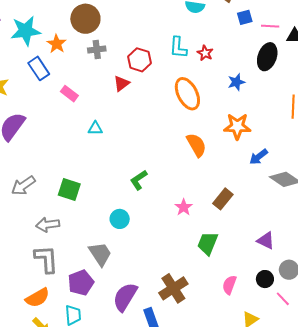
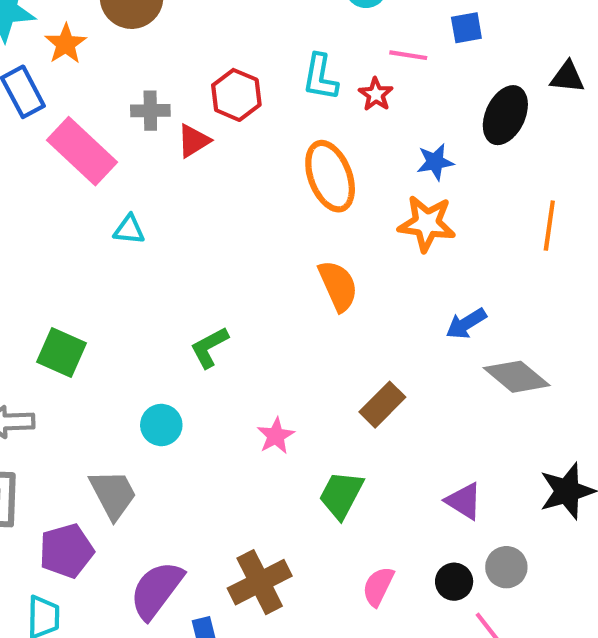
pink line: (270, 26) -> (408, 55), moved
gray cross: (97, 49) -> (150, 111), moved
pink rectangle: (69, 94) -> (82, 151), size x1.8
orange star: (237, 126) -> (427, 223), moved
pink star: (184, 207) -> (276, 436), moved

